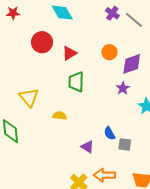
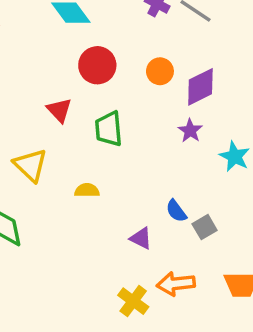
red circle: (42, 42) -> (97, 65), moved
red triangle: (69, 53) -> (59, 110), moved, turned -35
gray square: (125, 145) -> (205, 227), turned -32

